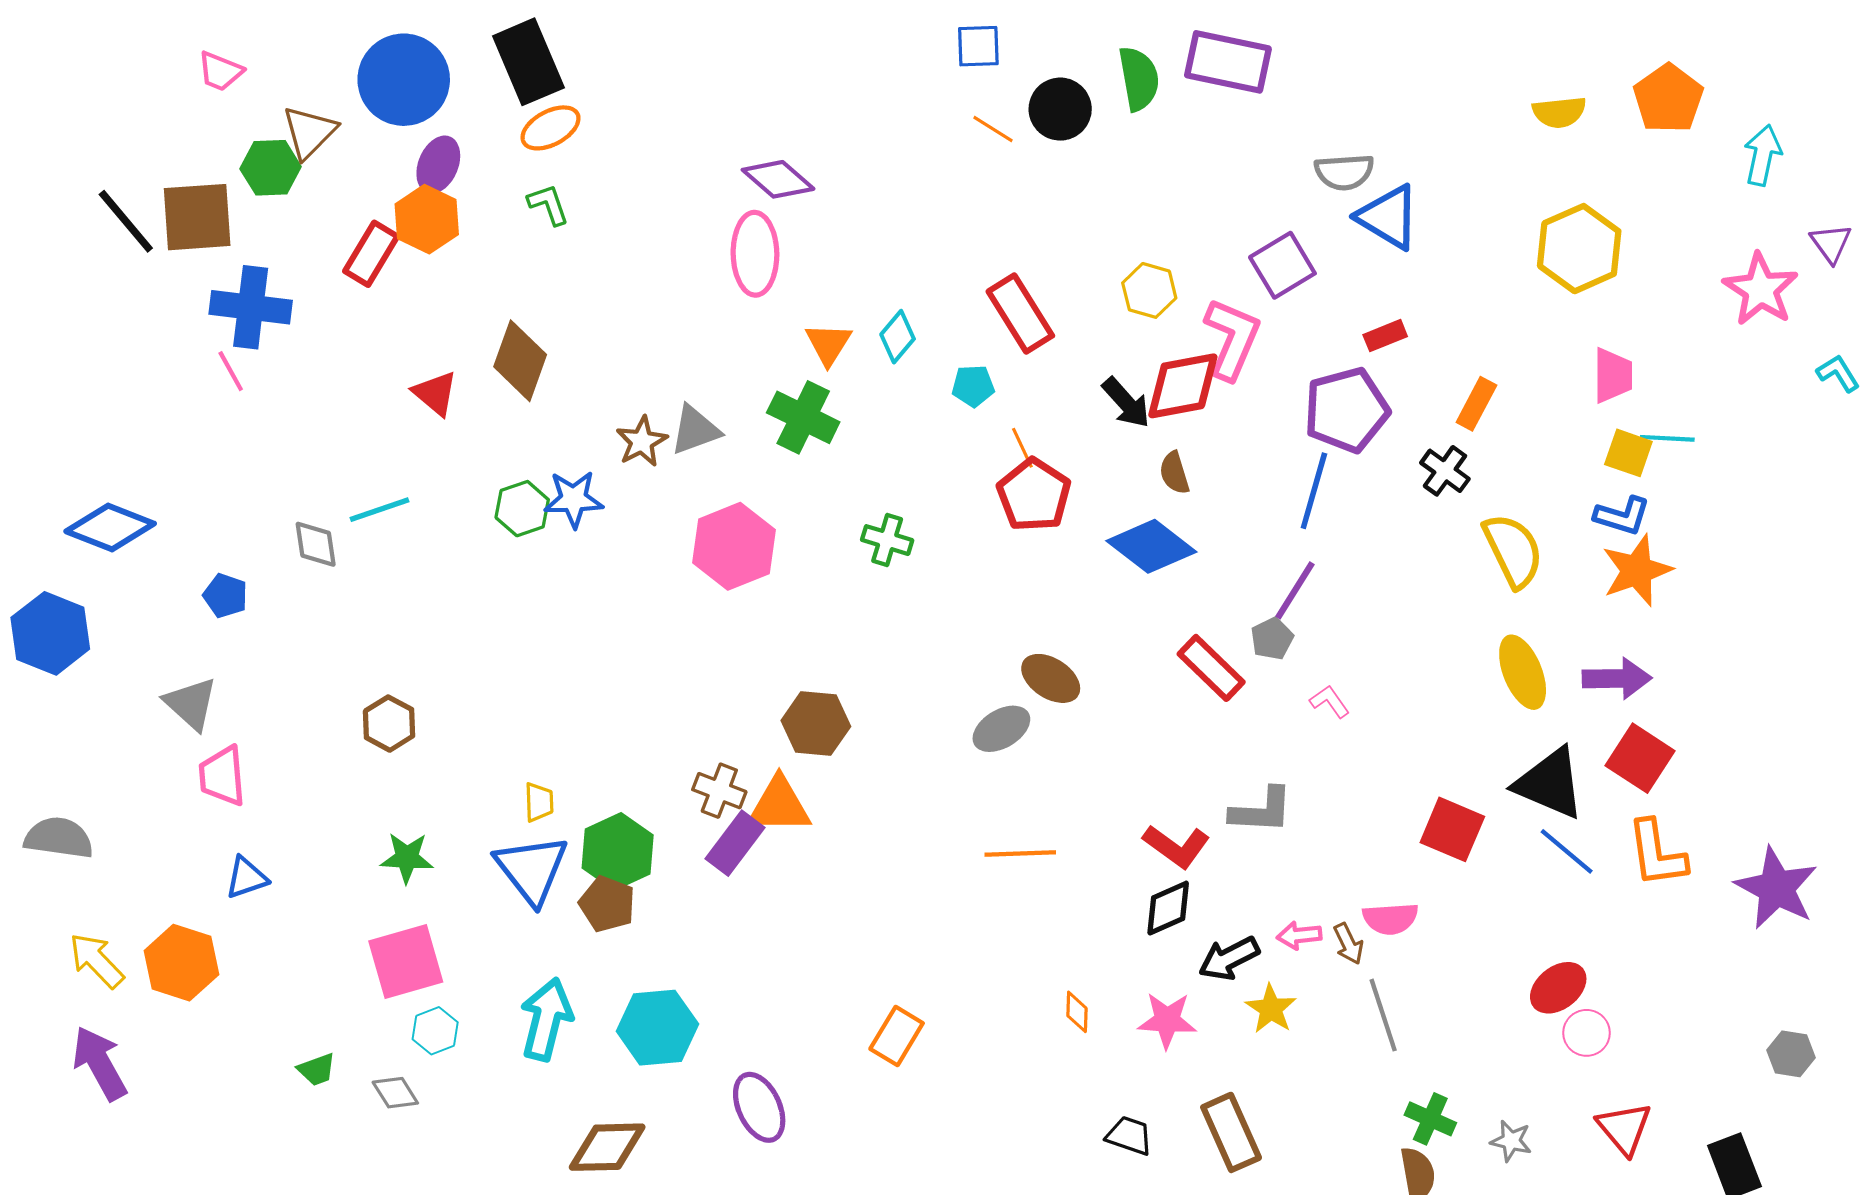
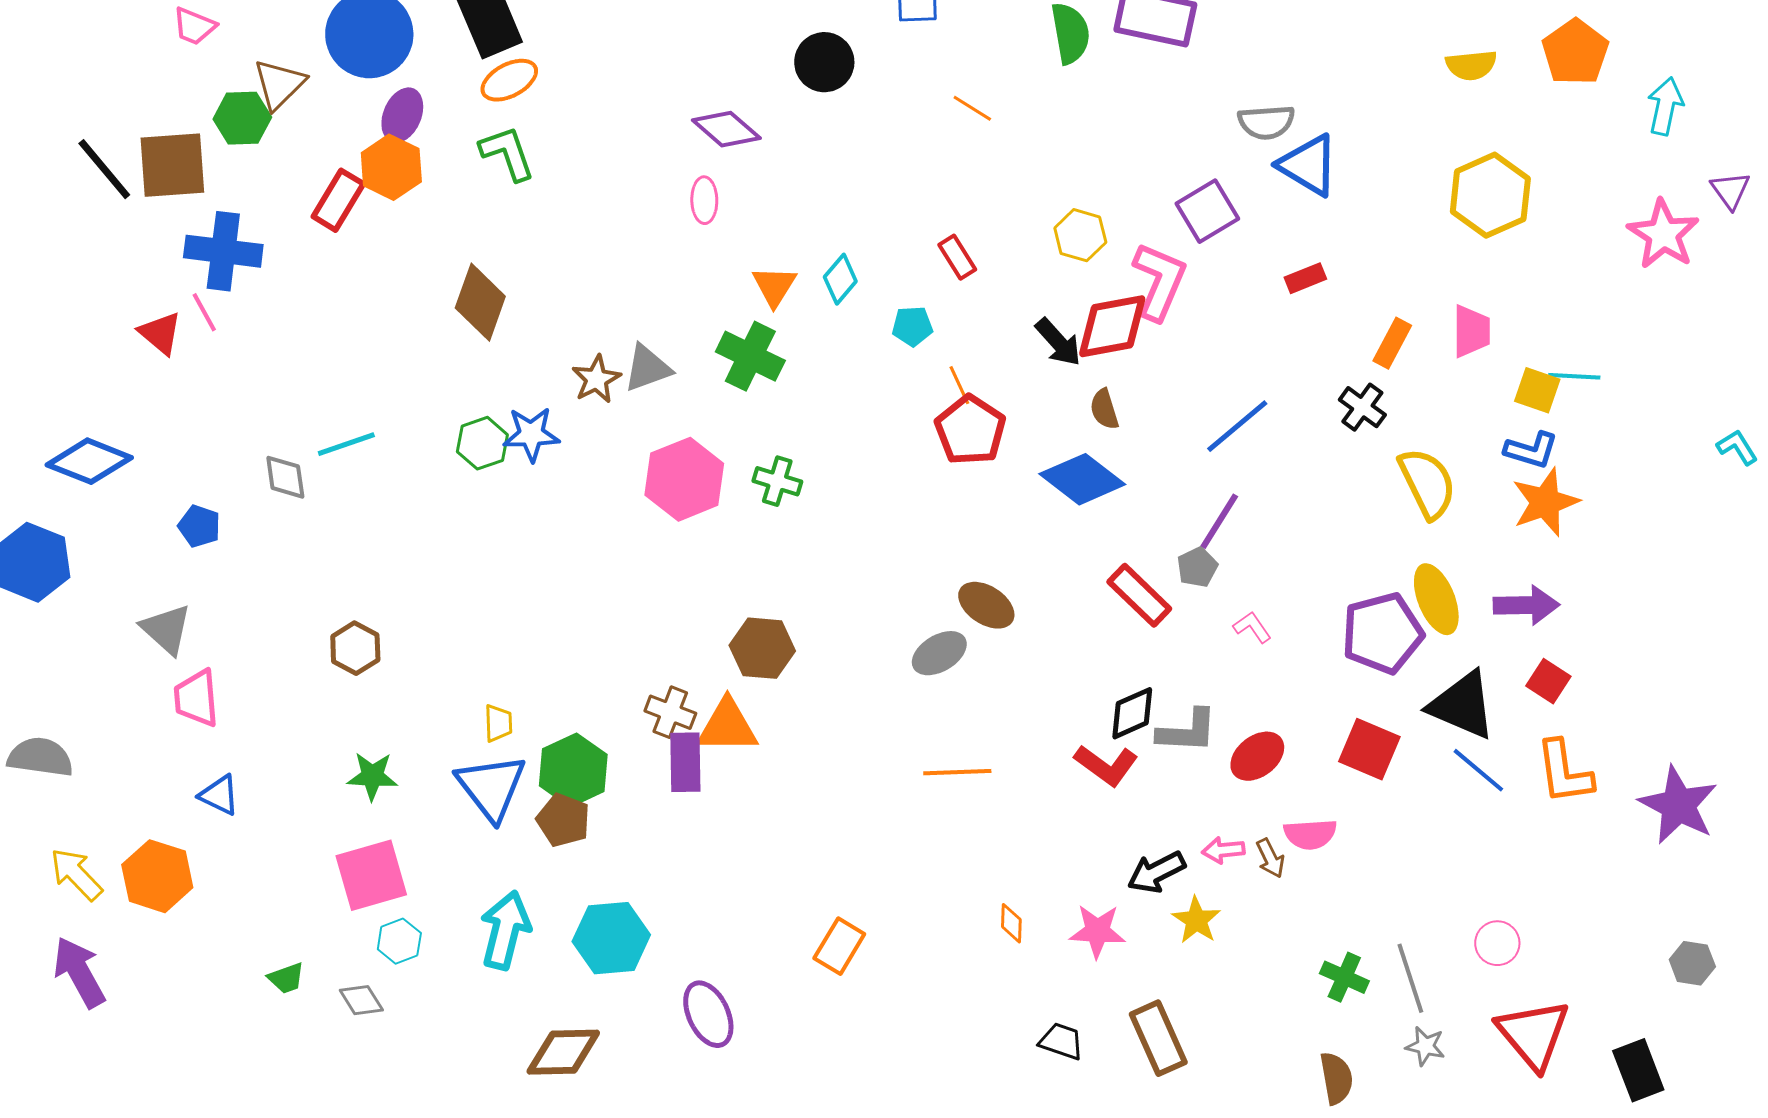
black circle: (1060, 109) -> (824, 62), moved
orange line: (993, 129) -> (972, 108), moved
green L-shape: (548, 204) -> (507, 153), size x1.4
pink ellipse: (755, 254) -> (704, 200), size x0.6
red rectangle: (1020, 314) -> (957, 257), size x0.6
cyan L-shape: (1838, 373) -> (1737, 447), moved
pink trapezoid: (1613, 375) -> (1471, 331), moved
red triangle: (435, 393) -> (160, 333), moved
purple pentagon: (1346, 410) -> (1382, 633), moved
blue line: (1314, 491) -> (1237, 426), turned 34
green cross: (887, 540) -> (777, 481), moved
red square: (1640, 758) -> (1548, 681), size x0.7
purple rectangle: (735, 843) -> (685, 762), turned -38
blue triangle: (246, 878) -> (219, 795), turned 45
black diamond: (1168, 908) -> (1132, 713), moved
red ellipse: (1558, 988) -> (1257, 756), moved
gray line: (1383, 1015) -> (1410, 978), moved
green cross: (1430, 1119) -> (1344, 977), moved
red triangle: (1624, 1128) -> (1533, 1034), size x1.4

